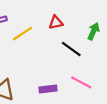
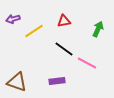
black line: (71, 49) -> (64, 49), moved
pink line: (81, 82) -> (87, 63), moved

